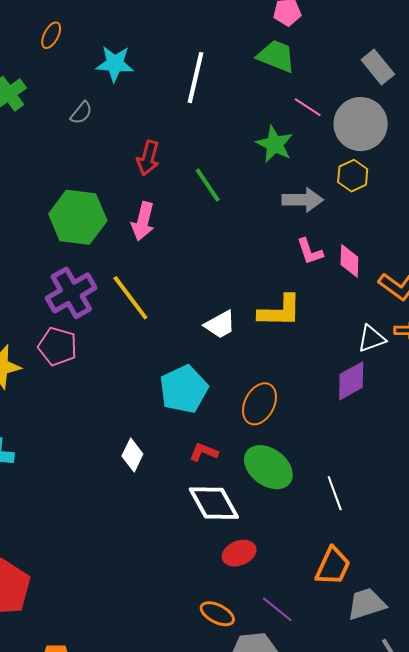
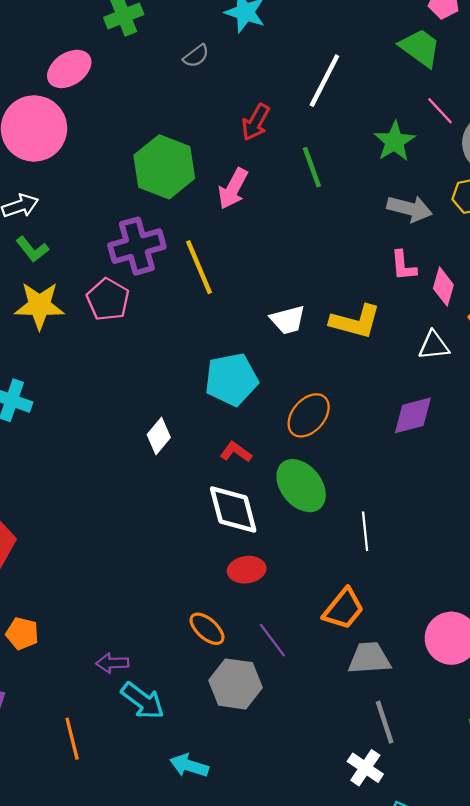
white line: (195, 78) -> (324, 81), moved
white triangle: (372, 339) -> (434, 345), moved

